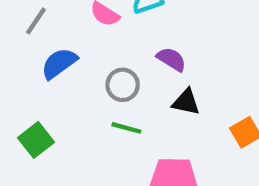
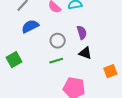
purple semicircle: (171, 59) -> (82, 32), turned 32
green line: (126, 128) -> (56, 61), turned -40

